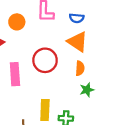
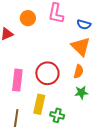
red circle: (45, 60) -> (47, 73), moved
pink rectangle: (15, 74) -> (17, 80), moved

